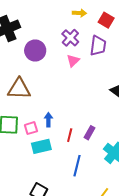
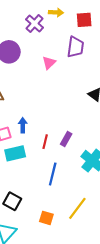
red square: (106, 20) -> (84, 20), turned -35
purple cross: (70, 38) -> (34, 23), moved

